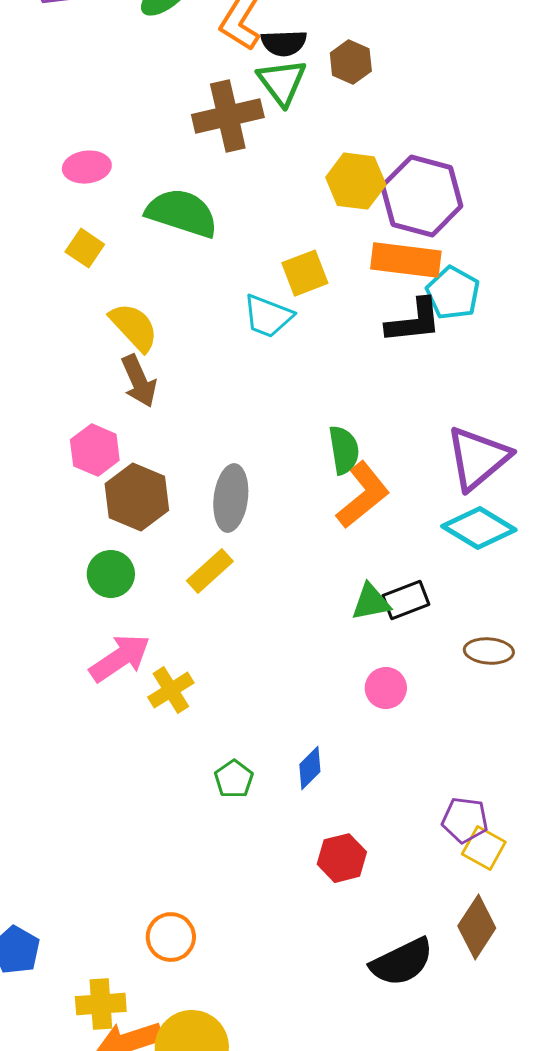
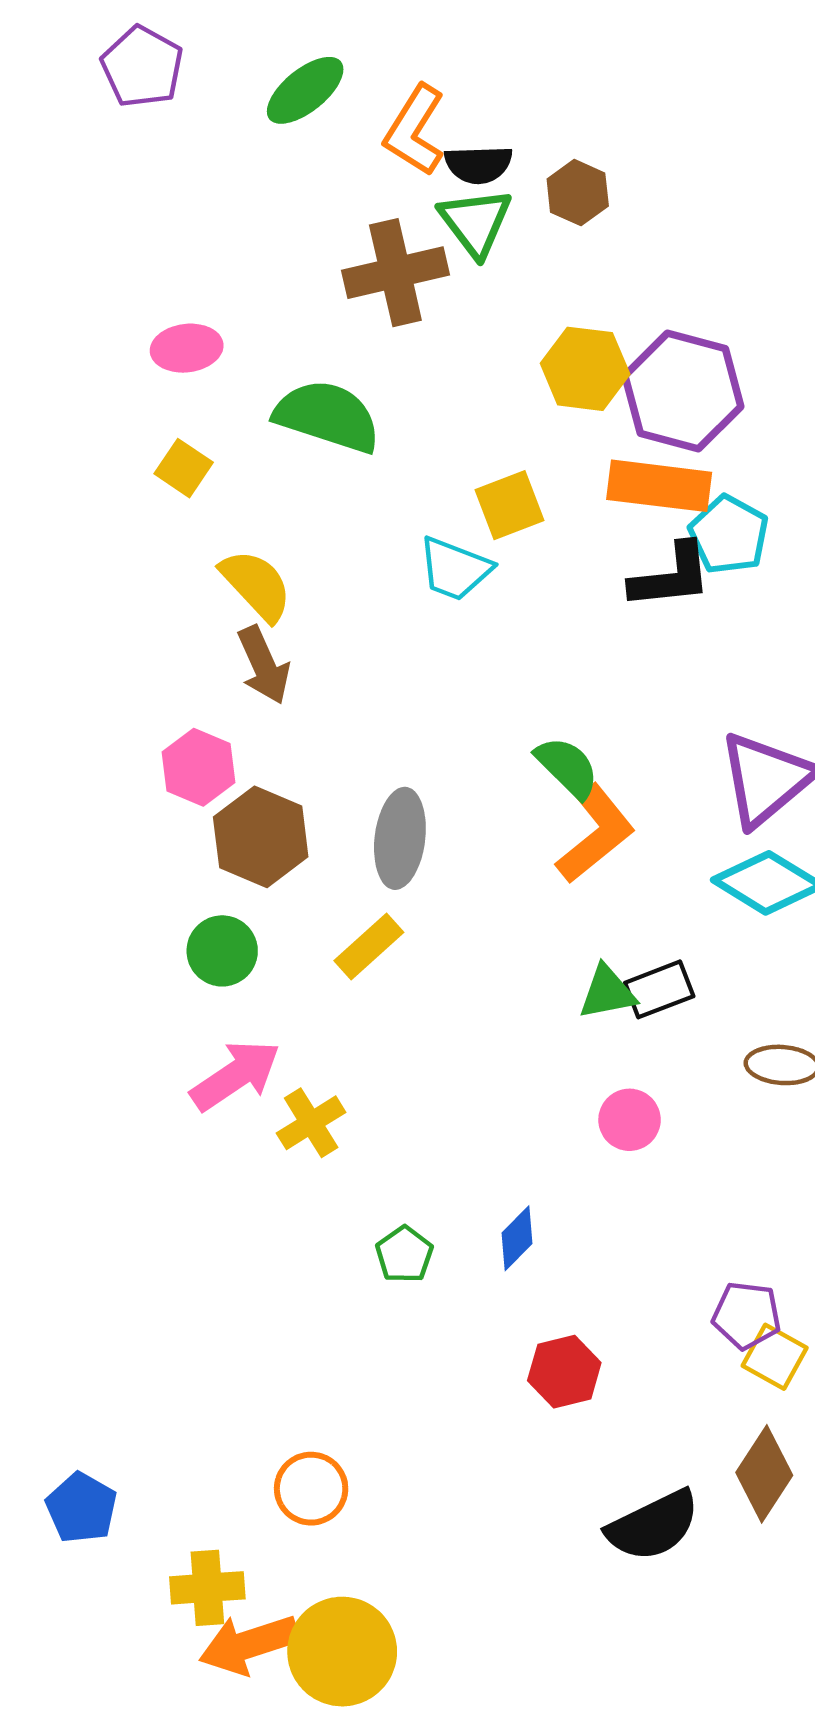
green semicircle: (344, 450) -> (567, 767), turned -36

